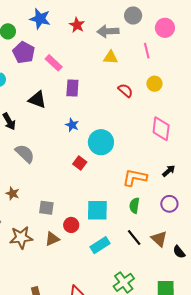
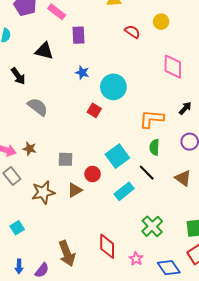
cyan square: (97, 210) -> (117, 156), turned -30
black line: (134, 238) -> (147, 173), moved

